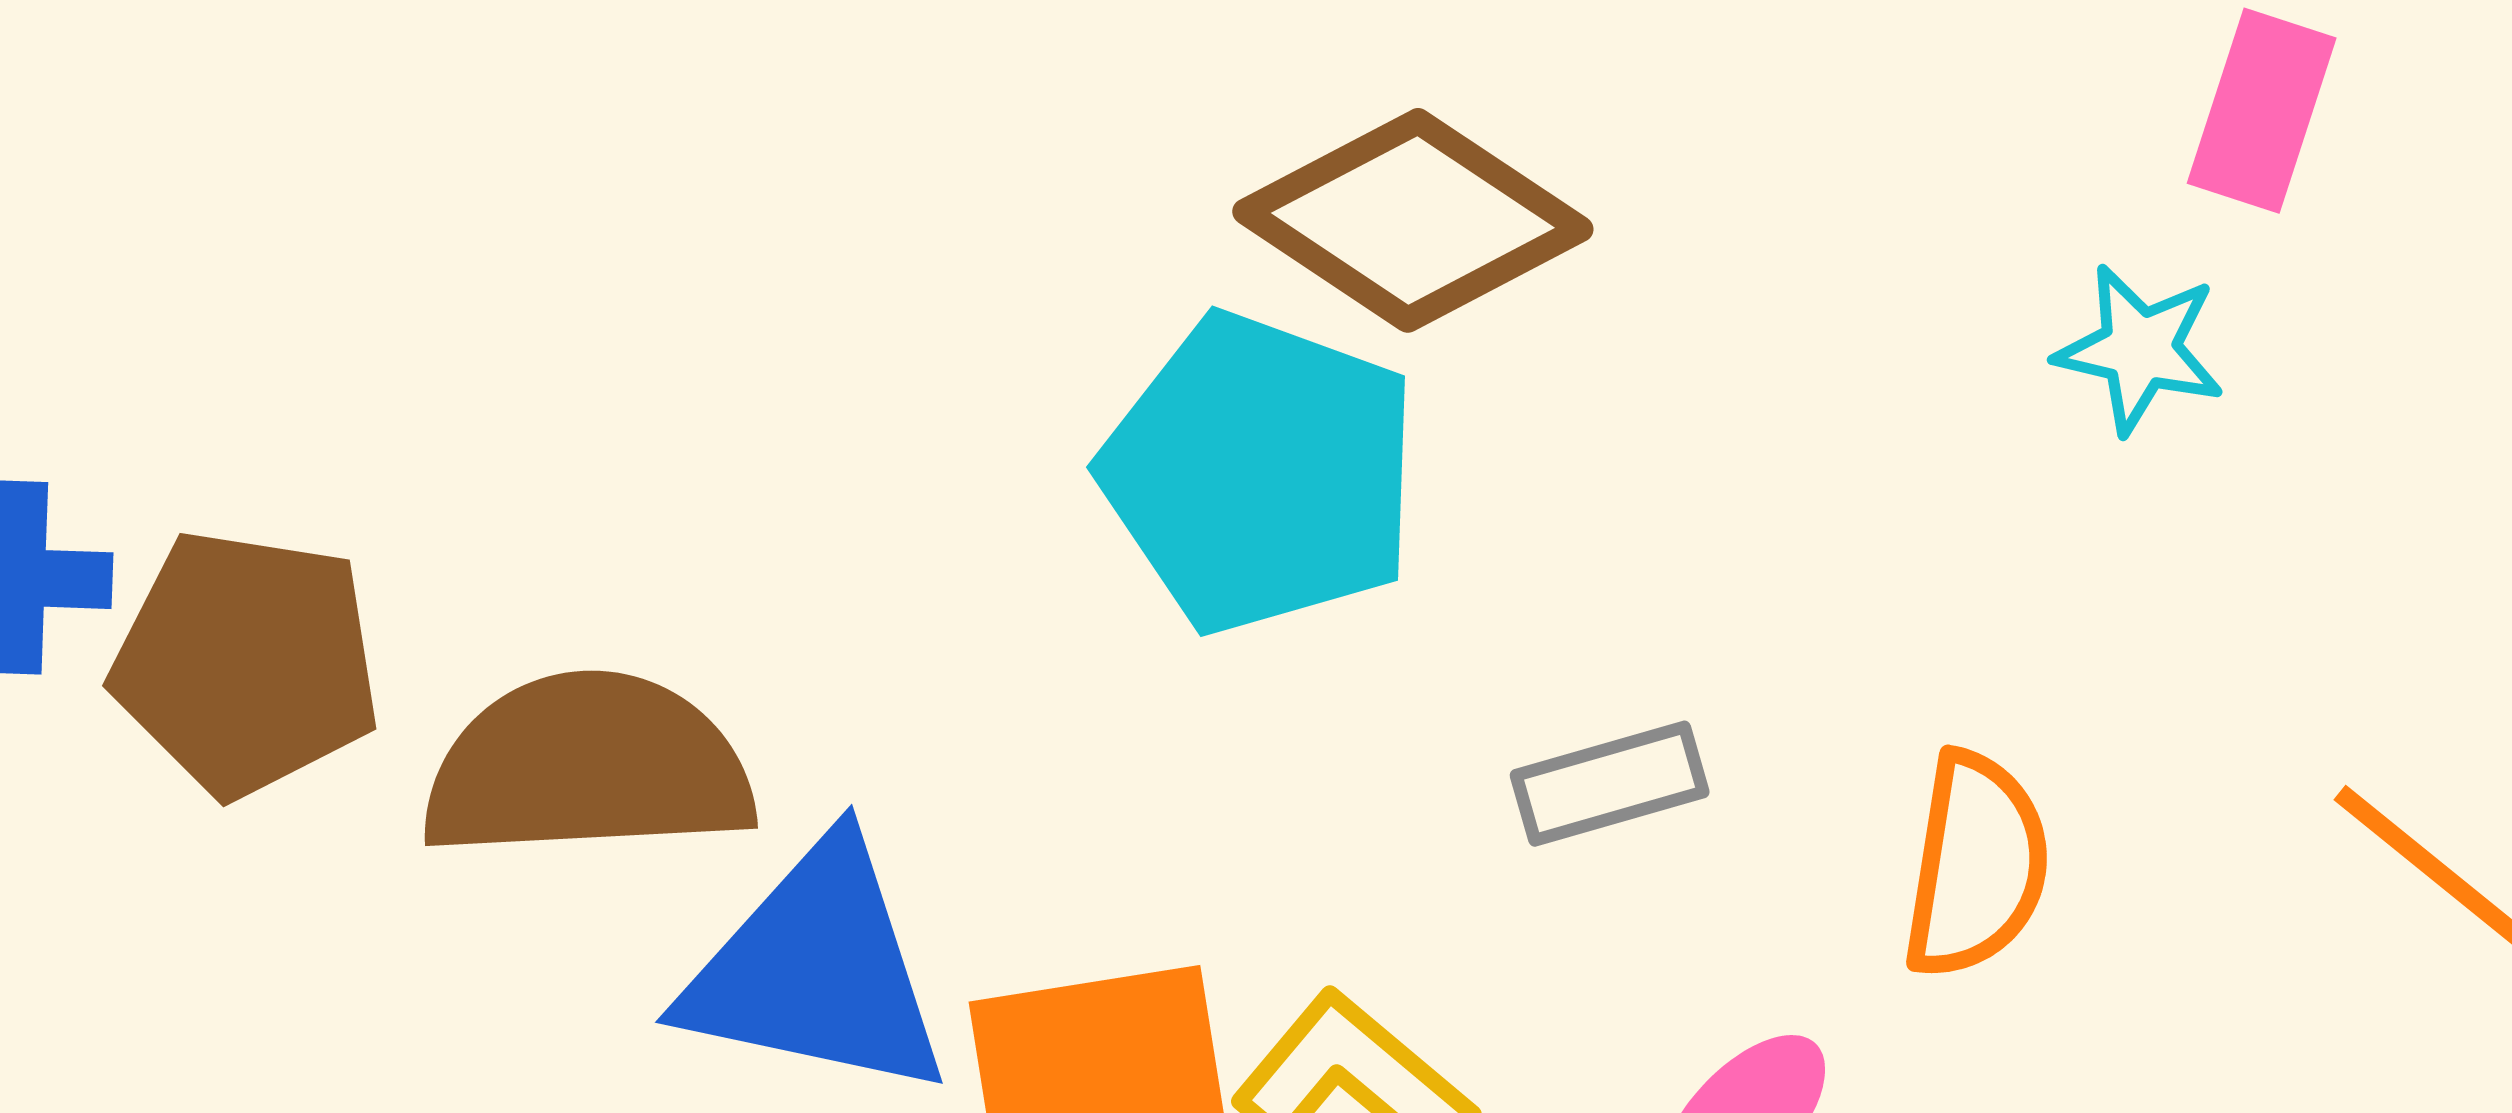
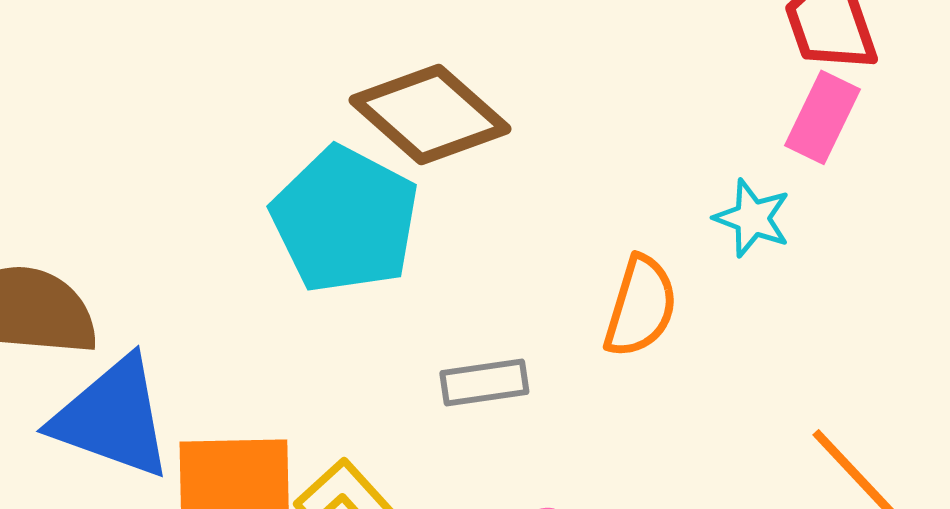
orange semicircle: (1976, 865) -> (641, 306), moved

